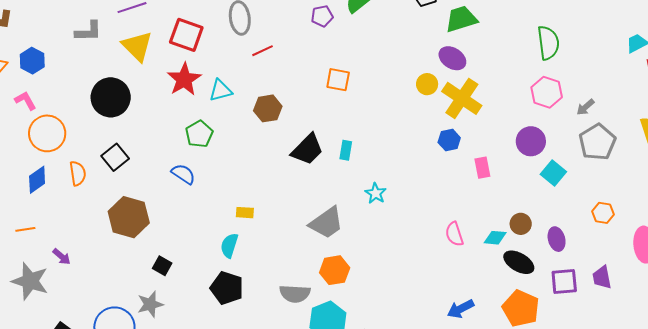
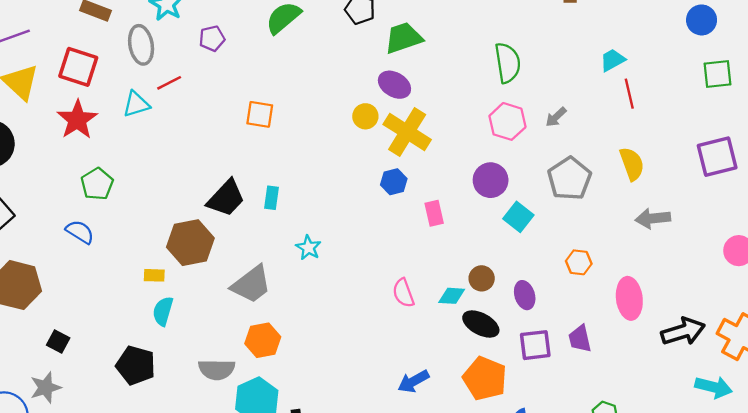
purple pentagon: (322, 16) -> (212, 38), moved
cyan triangle: (221, 90) -> (136, 104), moved
gray arrow: (585, 107) -> (556, 117), moved
brown hexagon: (268, 108) -> (190, 243), moved, size x1.4
cyan semicircle: (229, 245) -> (163, 311), moved

